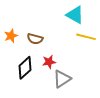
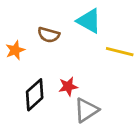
cyan triangle: (75, 15) -> (89, 21), moved
brown semicircle: (35, 39) -> (49, 35), moved

